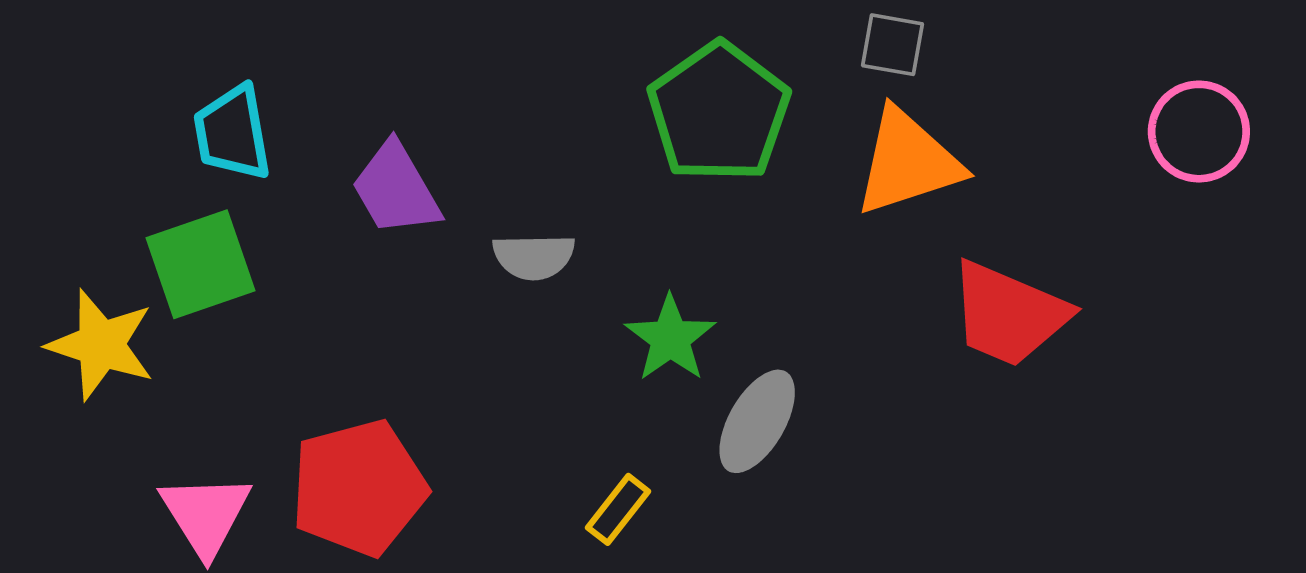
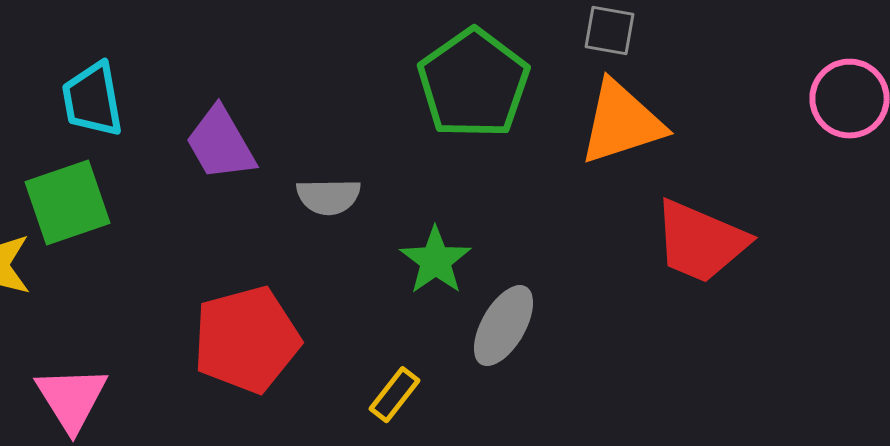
red pentagon: (359, 488) -> (246, 340), moved

